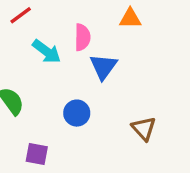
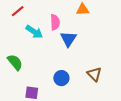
blue circle: (77, 113) -> (61, 78), moved

